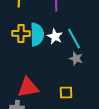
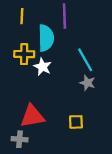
cyan semicircle: (37, 34) -> (46, 38), moved
white star: (55, 36) -> (43, 67), moved

